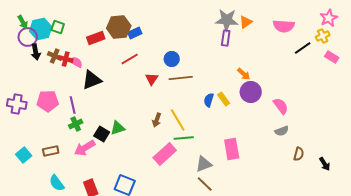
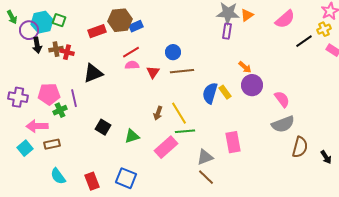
green arrow: (23, 22) -> (12, 17), moved
pink semicircle: (284, 26) -> (285, 19), turned -45
brown cross: (55, 56) -> (56, 49), turned -32
pink semicircle: (76, 62) -> (132, 65), moved, turned -32
blue semicircle: (209, 100) -> (210, 93), size x1.5
green cross: (76, 124) -> (60, 110), moved
green triangle: (118, 128) -> (132, 136), moved
gray semicircle: (282, 131) -> (283, 124), size x1.6
pink arrow: (85, 148) -> (37, 126), moved, turned 30
brown semicircle: (299, 154) -> (300, 147), size x1.5

